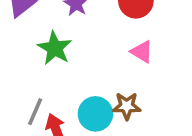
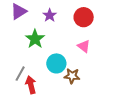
cyan circle: (95, 114) -> (56, 63), moved

